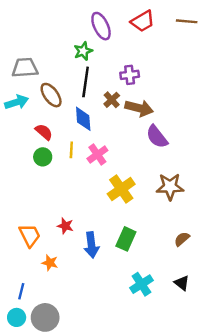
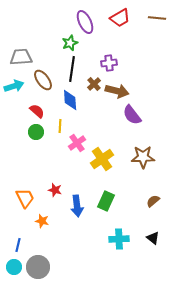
pink cross: (97, 155) -> (77, 143), moved
cyan cross: (141, 284) -> (119, 239), turned 30

